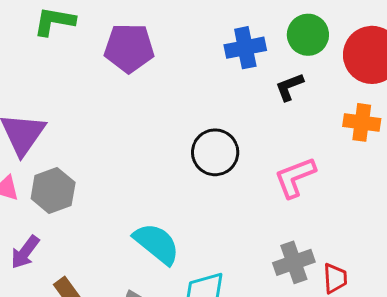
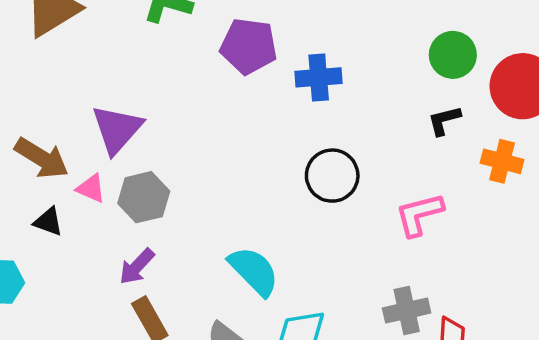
blue cross: (245, 48) -> (319, 77), moved
black L-shape: (289, 87) -> (444, 120), moved
purple arrow: (25, 252) -> (137, 266), moved

